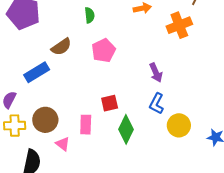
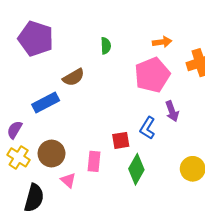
pink pentagon: (104, 50) -> (152, 75), moved, size x1.4
blue L-shape: (157, 104) -> (147, 128), moved
yellow cross: (15, 126) -> (19, 157), turned 30

